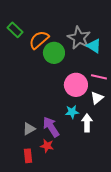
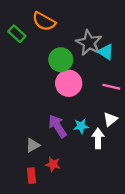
orange semicircle: (39, 40) -> (44, 21), moved, turned -110
pink circle: (76, 85) -> (69, 83), moved
white triangle: (97, 98) -> (110, 119), moved
purple arrow: (51, 127) -> (57, 126), moved

